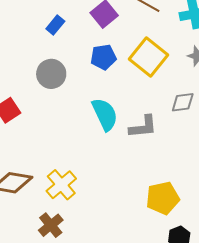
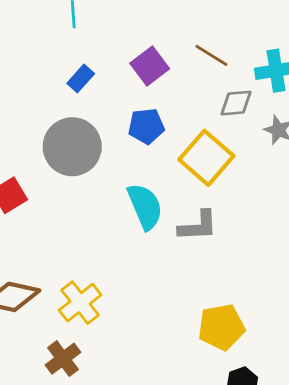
yellow square: (148, 57) -> (206, 158), moved
gray circle: (51, 74) -> (72, 147), size x1.4
gray diamond: (183, 102) -> (236, 103), moved

